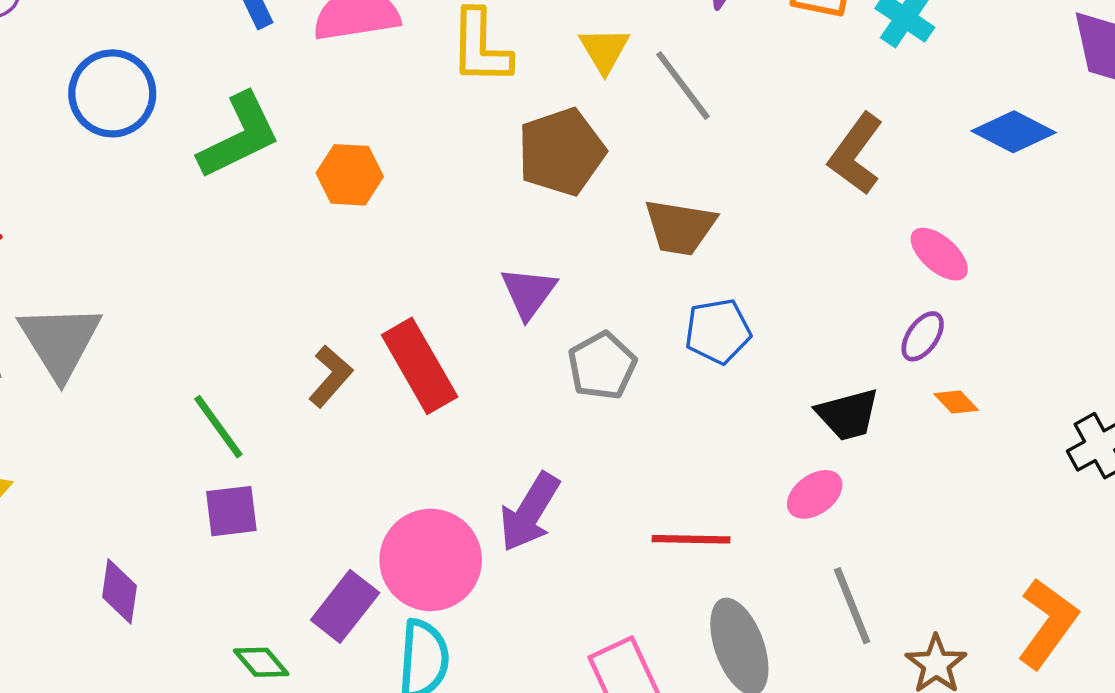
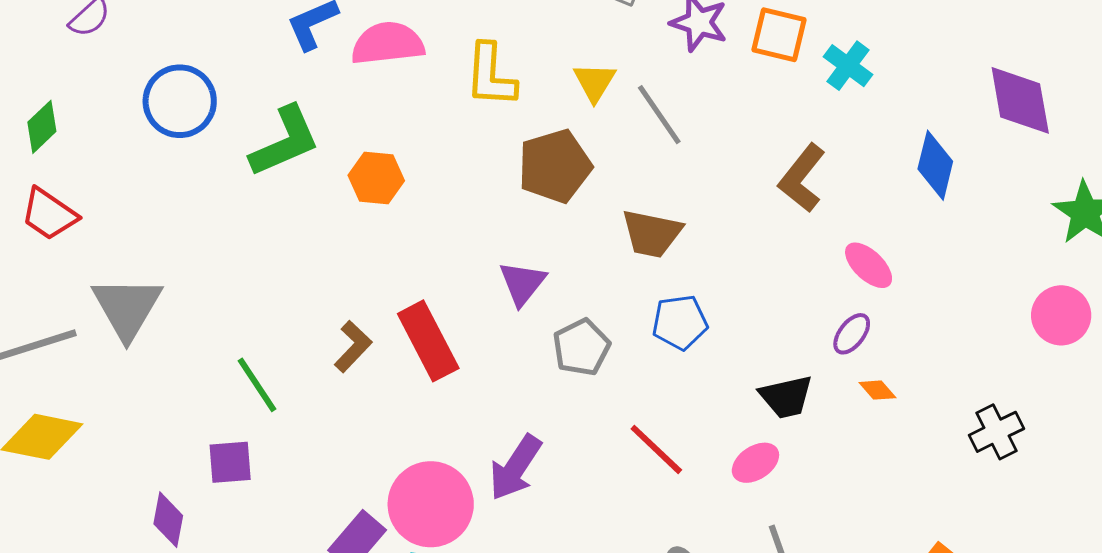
blue diamond: (1014, 132) -> (935, 165), turned 74
purple square: (231, 511) -> (230, 462), moved
red line: (691, 539) -> (656, 449), moved, turned 40

